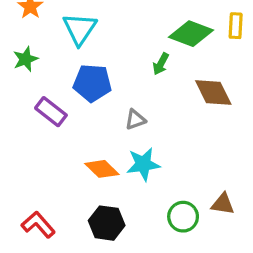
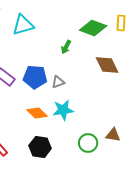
cyan triangle: (80, 29) -> (23, 25), turned 40
green arrow: (161, 64) -> (66, 47), moved
blue pentagon: (92, 83) -> (35, 77), moved

